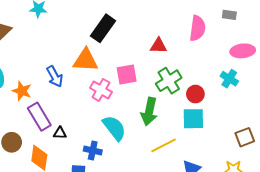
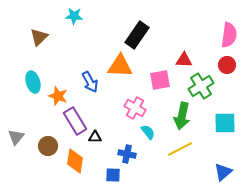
red triangle: (158, 46) -> (184, 60), moved
pink cross: (101, 90) -> (135, 108), moved
red circle: (195, 94) -> (227, 65), moved
cyan semicircle: (114, 128) -> (148, 132), size x0.6
yellow line: (164, 145) -> (180, 149), moved

